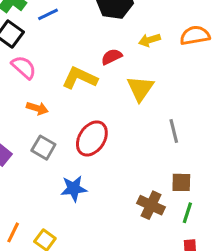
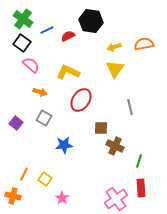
red semicircle: (112, 57) -> (68, 36), moved
yellow triangle: (140, 89) -> (115, 69), moved
red ellipse: (92, 139) -> (81, 100), moved
brown square: (181, 182) -> (101, 128), moved
brown cross: (151, 205) -> (115, 146), moved

